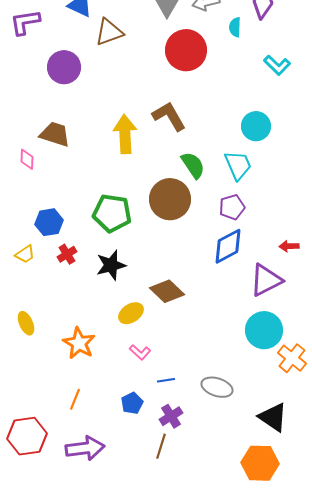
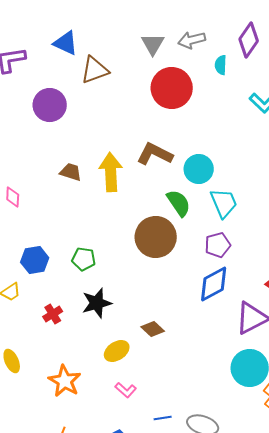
brown L-shape: (169, 116) -> (155, 154), turned -33
cyan circle: (256, 126) -> (199, 169), moved
brown trapezoid: (55, 134) -> (71, 172), moved, size x0.7
green pentagon: (112, 213) -> (84, 259), moved, size x0.6
red cross: (67, 254) -> (53, 314), moved
brown diamond: (167, 291) -> (153, 329), size x0.7
blue line: (166, 380) -> (163, 418), moved

